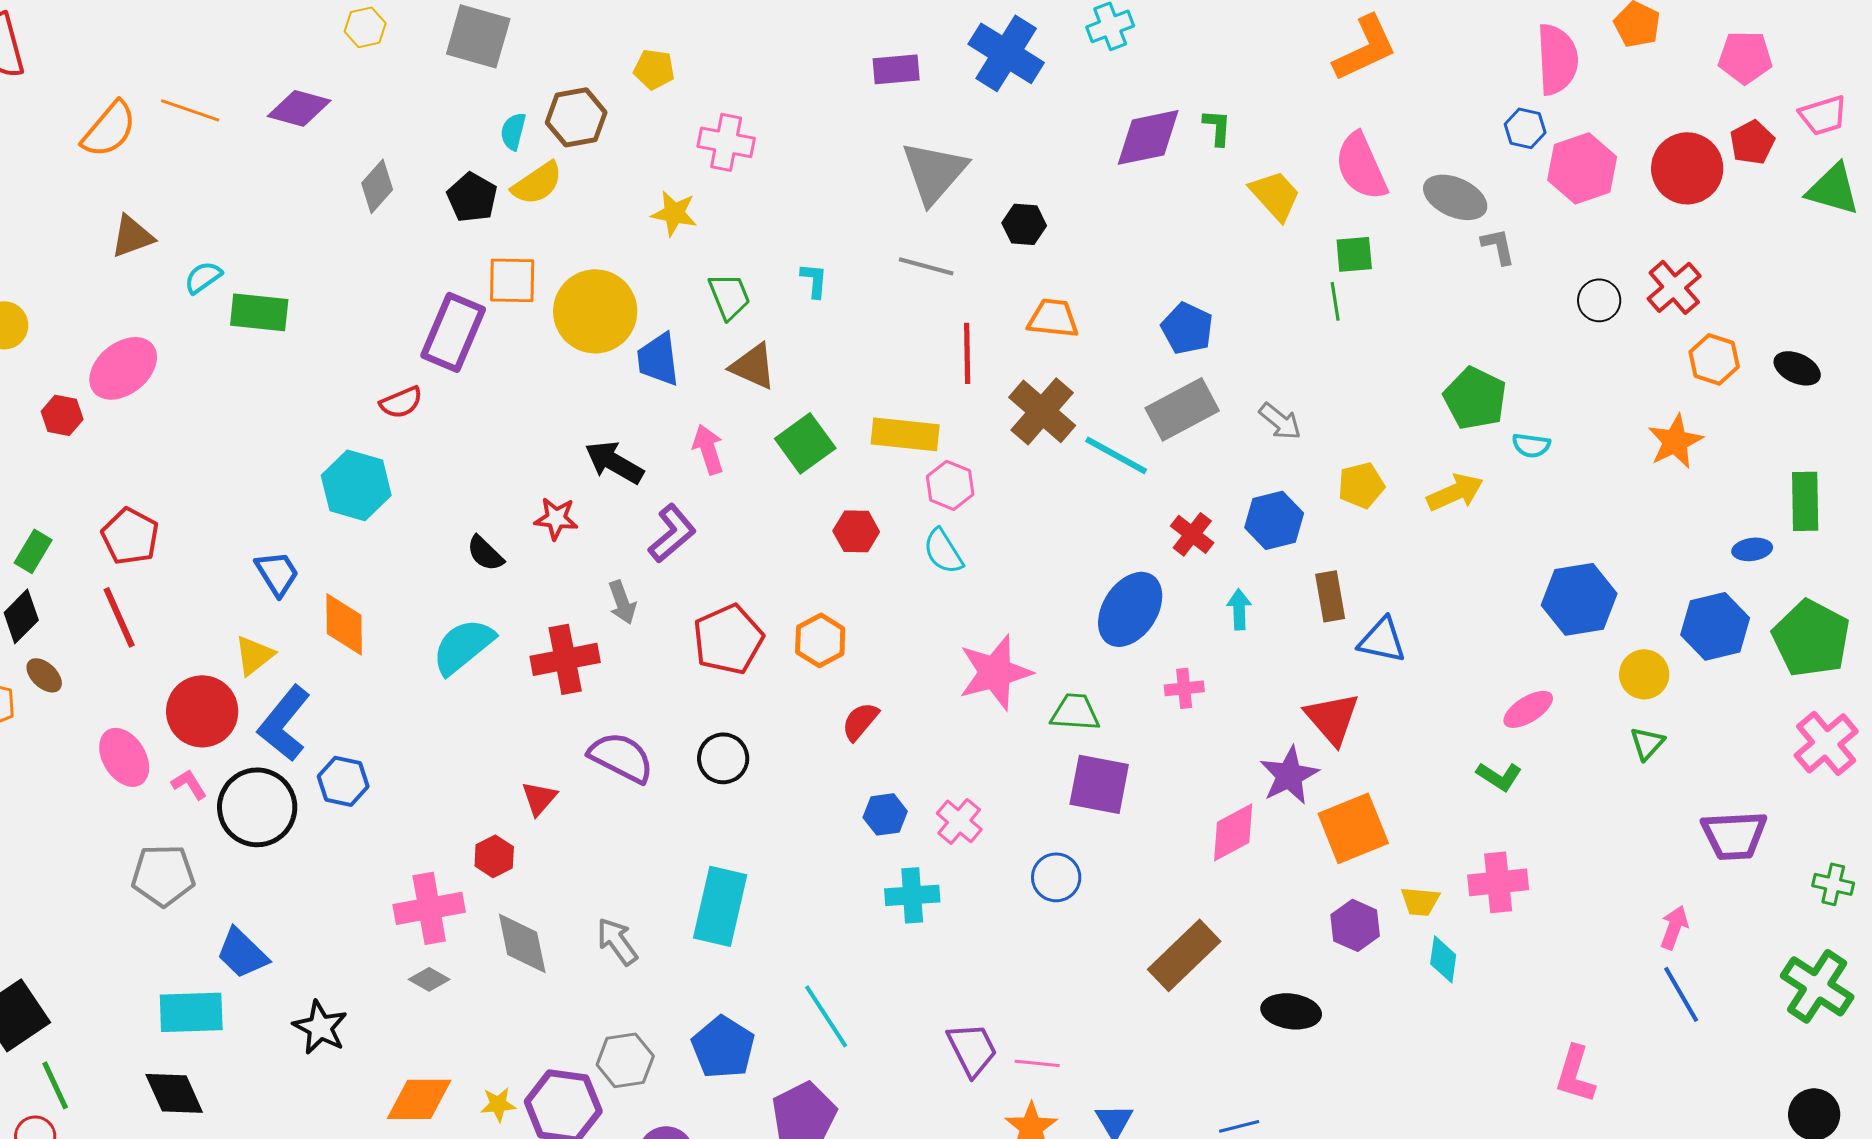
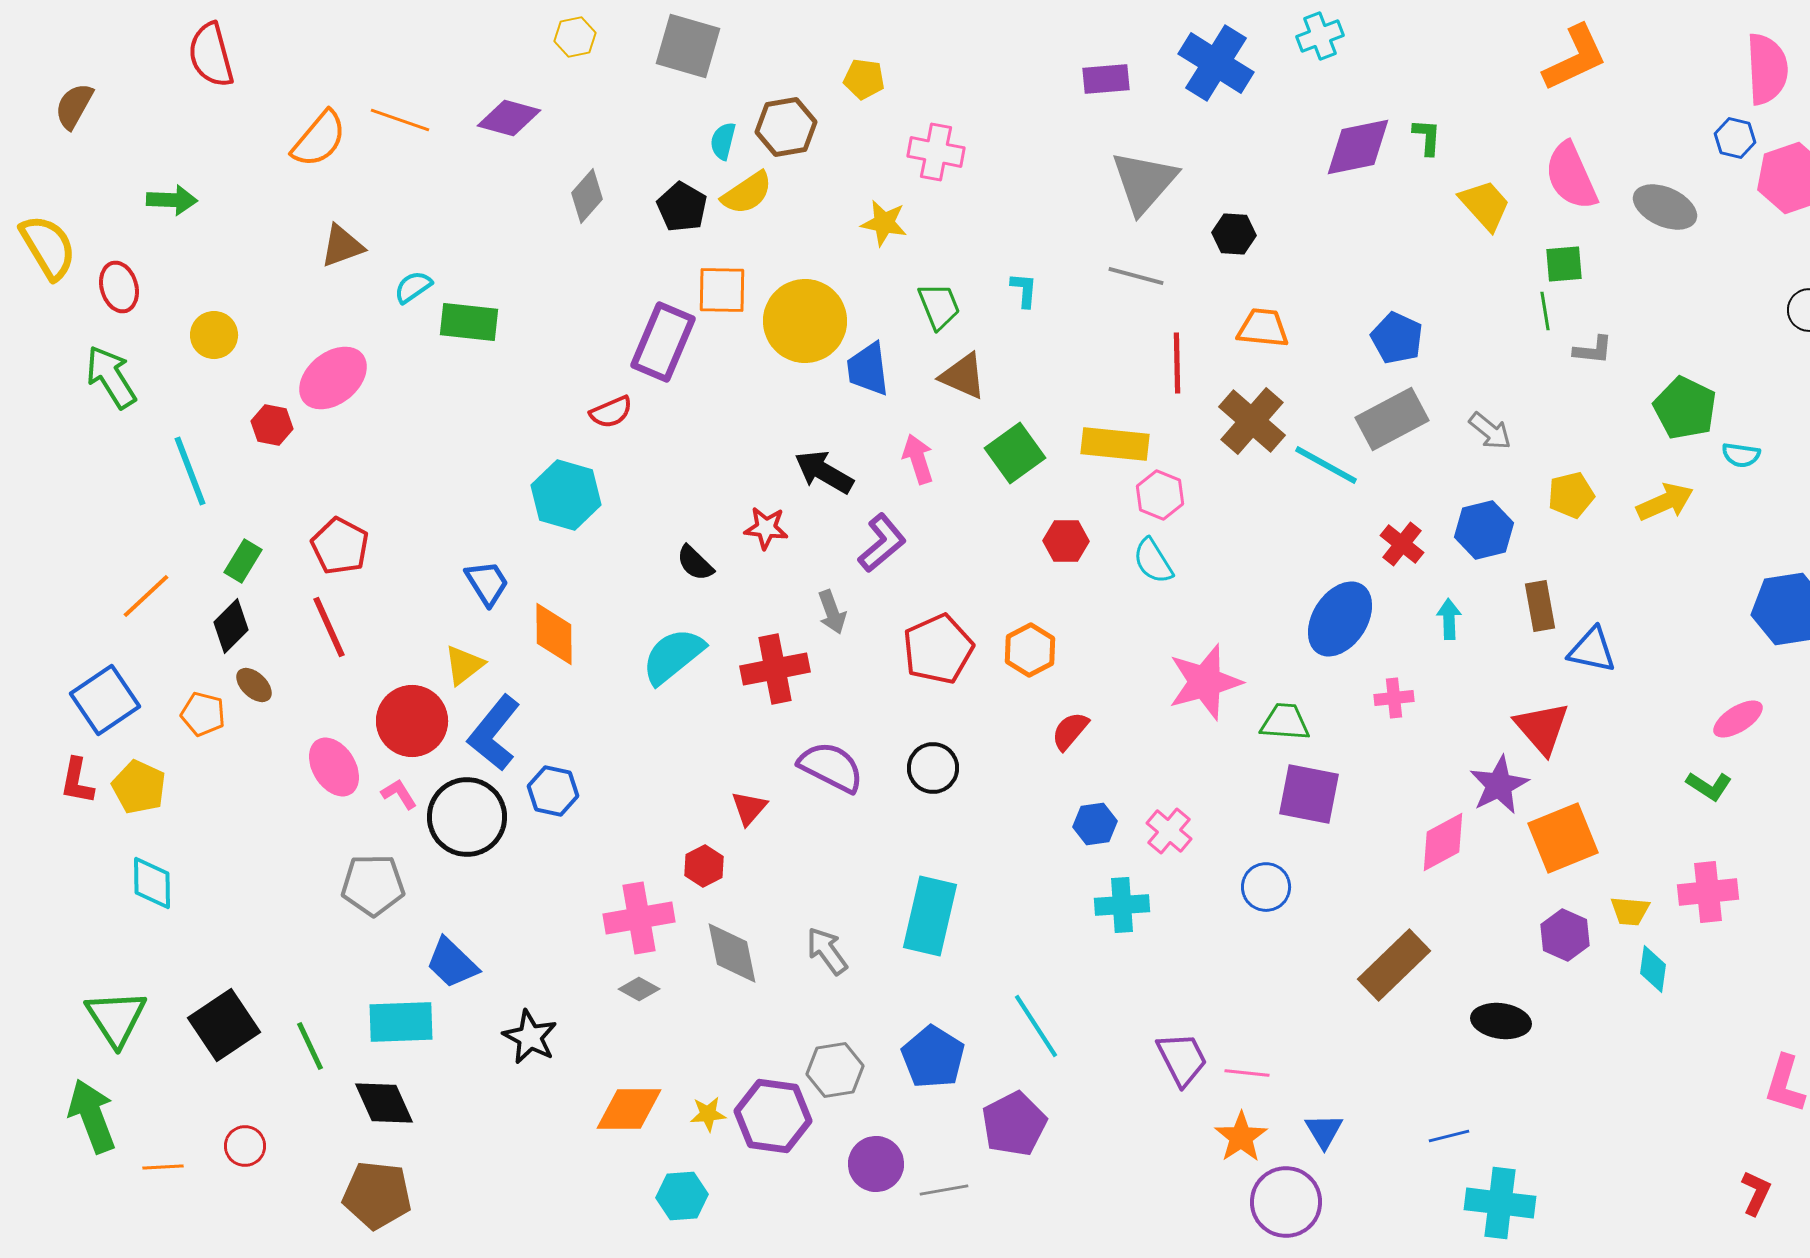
gray L-shape: (1498, 246) -> (1593, 350), moved, turned 108
green line: (55, 1085) -> (310, 1046), moved

